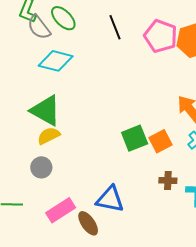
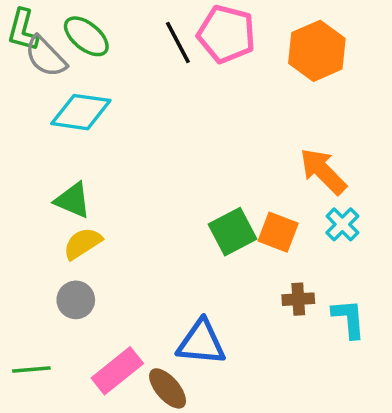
pink pentagon: (161, 36) -> (226, 34), moved
green triangle: (46, 111) -> (73, 200), size x0.7
orange square: (160, 141) -> (278, 232), turned -35

